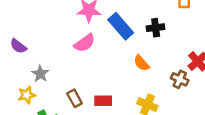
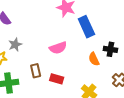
black cross: (156, 28) -> (110, 49), moved
pink semicircle: (85, 43) -> (58, 48), moved

